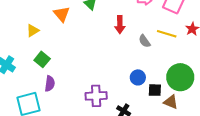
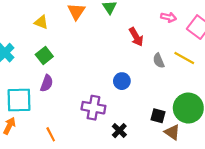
red arrow: (120, 25) -> (136, 37), turned -42
yellow triangle: (33, 31) -> (41, 22), turned 40
blue circle: (138, 77) -> (122, 81), moved

